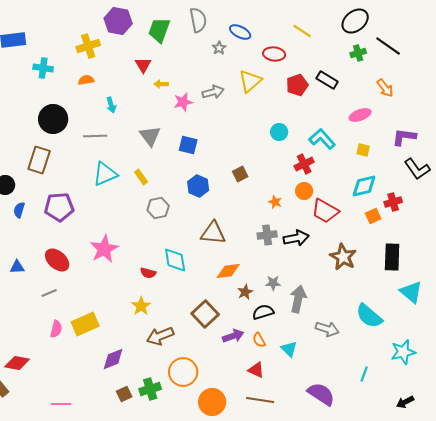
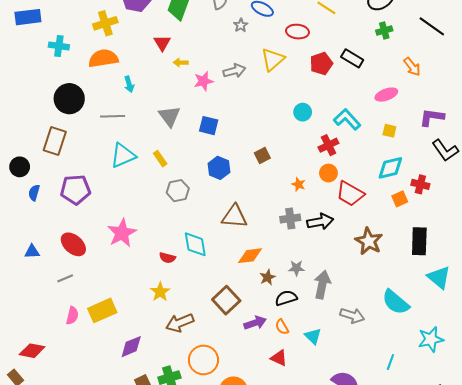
black line: (388, 46) -> (432, 26), moved
orange semicircle: (86, 80) -> (103, 58), size x1.8
red cross: (393, 202) -> (420, 184), turned 30

